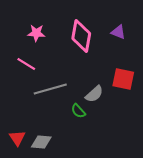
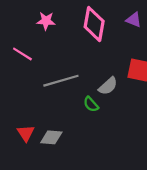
pink line: (26, 64) -> (22, 54), moved

